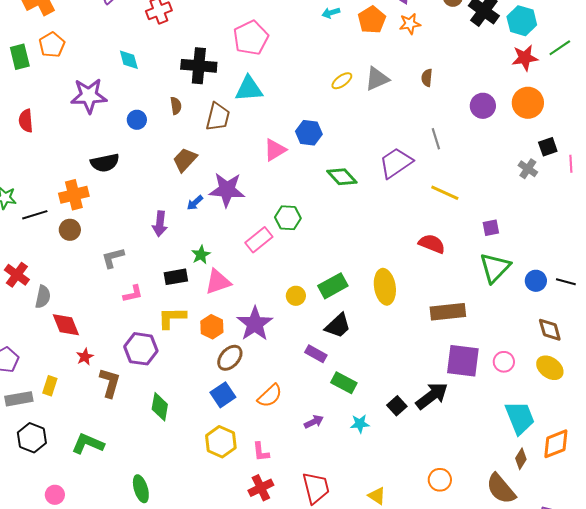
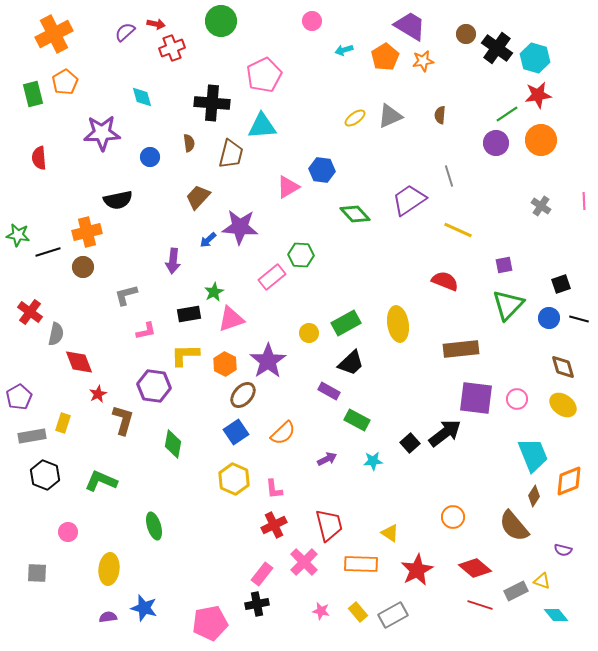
green line: (560, 48) -> (507, 114), moved
black square: (548, 147) -> (561, 284), moved

